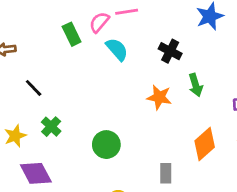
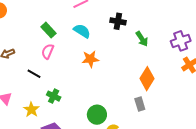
pink semicircle: (99, 22) -> (48, 51), moved
orange star: (159, 97) -> (90, 59), moved
orange diamond: (205, 144) -> (147, 79), moved
green circle: (106, 145) -> (97, 115), moved

